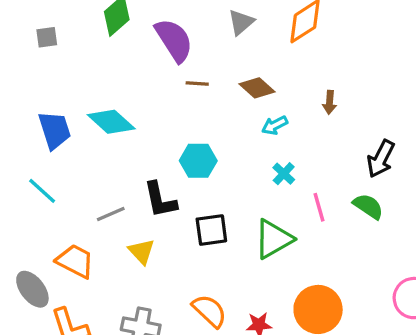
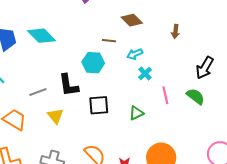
brown line: (197, 83) -> (109, 41), moved
cyan arrow: (275, 125) -> (135, 54), moved
green triangle: (273, 239) -> (136, 113), size x0.6

